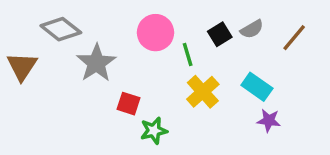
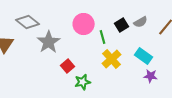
red square: (128, 104) -> (68, 66), turned 32

